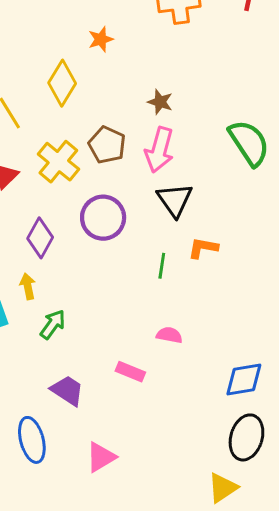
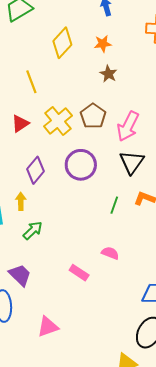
yellow diamond: (62, 83) -> (62, 43), moved
brown star: (160, 102) -> (108, 74), moved
purple trapezoid: (67, 390) -> (20, 275), moved

